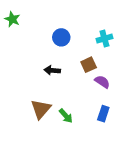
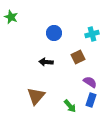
purple semicircle: (102, 82) -> (90, 82), moved
green arrow: (66, 116) -> (70, 106), moved

